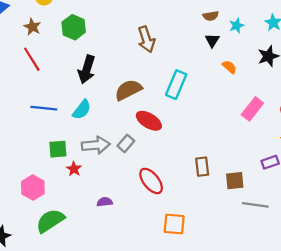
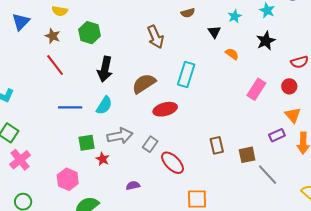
brown semicircle: (211, 16) -> (188, 13), moved
red ellipse: (149, 121) -> (165, 109), turned -40
gray rectangle: (126, 143) -> (150, 144), moved
gray line: (255, 205) -> (268, 175), turned 45

